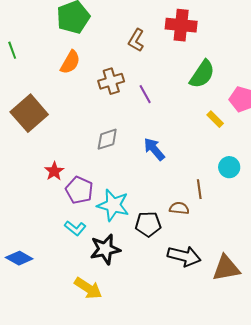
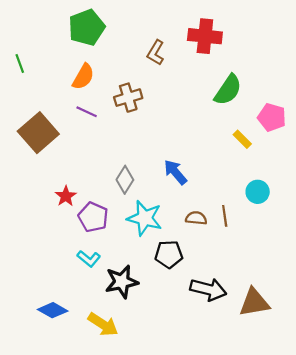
purple line: (145, 94) -> (87, 112), moved, turned -36
gray diamond: (107, 139) -> (125, 180), moved, turned -40
cyan star: (113, 205) -> (145, 218), moved
brown semicircle: (179, 208) -> (196, 218), moved
blue diamond: (19, 258) -> (53, 310), moved

